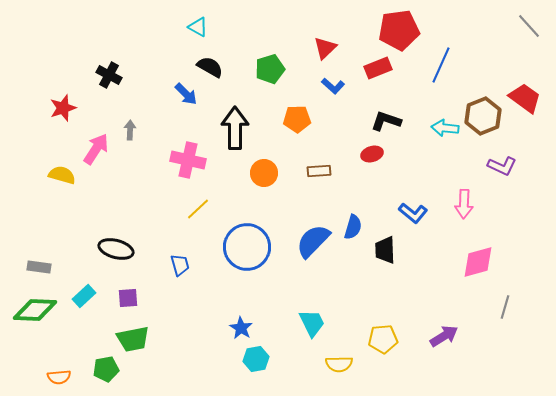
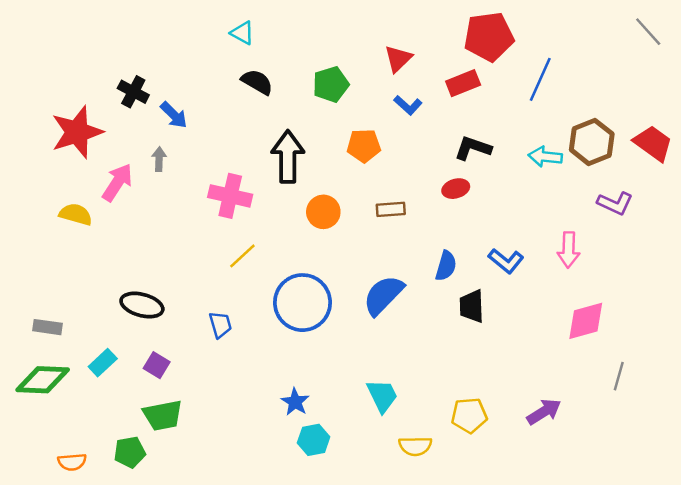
blue arrow: (186, 94) -> (174, 115), moved
red trapezoid: (525, 98) -> (653, 143), moved
red star: (63, 108) -> (77, 132), size x1.6
blue semicircle: (353, 227) -> (446, 266), moved
purple square: (128, 298) -> (157, 365), turned 35

